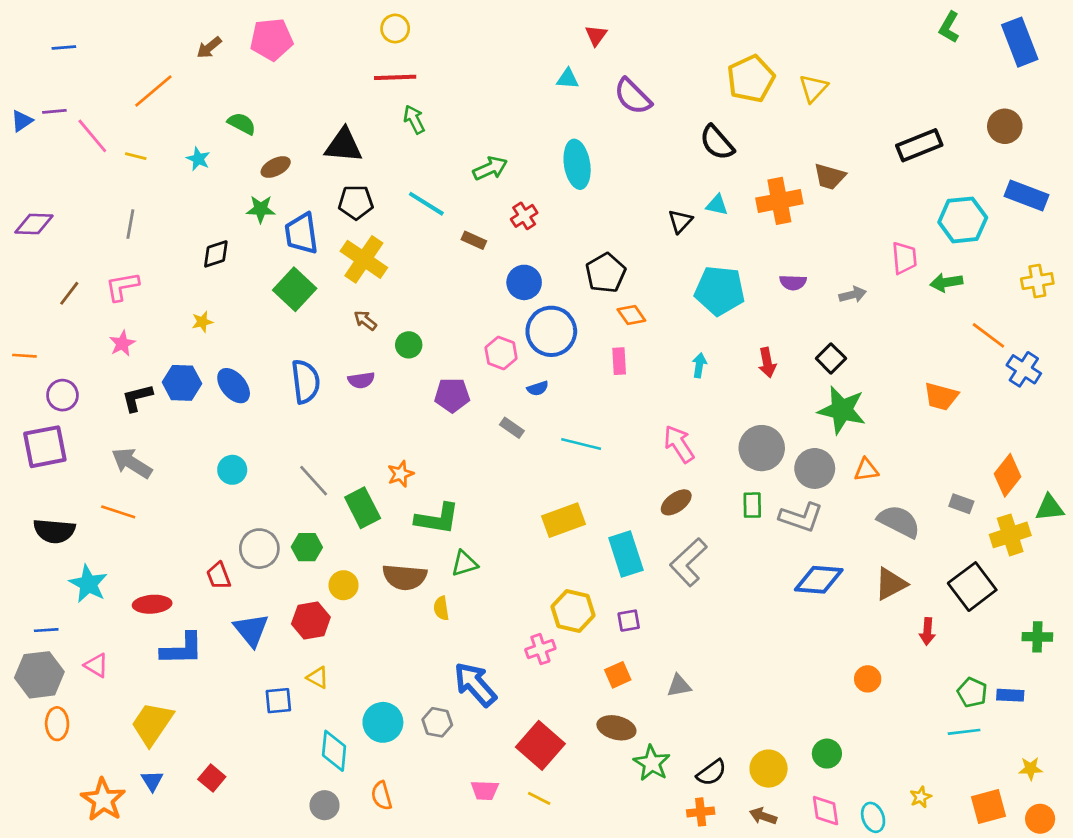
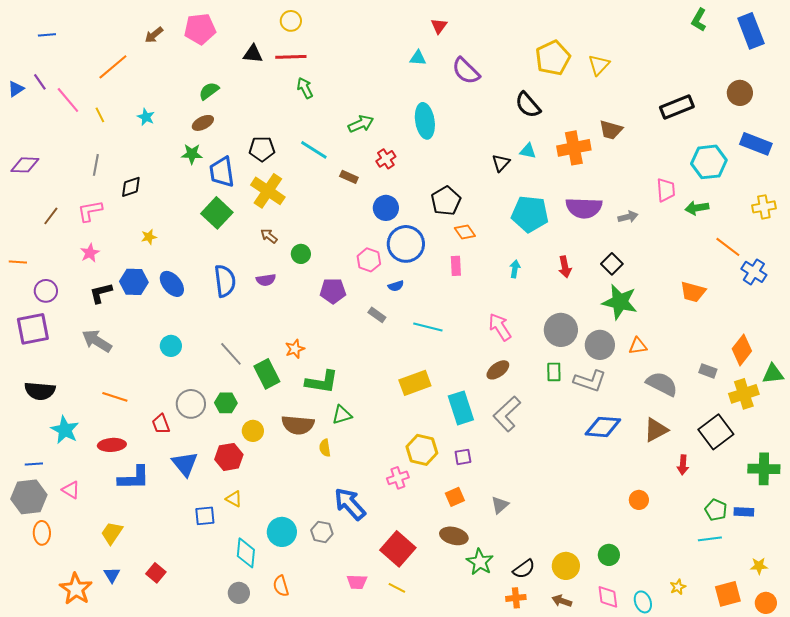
purple line: (54, 111) -> (40, 82), turned 60
green semicircle: (242, 124) -> (209, 91), moved, turned -65
black triangle: (344, 145) -> (253, 54), moved, size x0.7
yellow line: (136, 156) -> (100, 115), turned 49
black diamond: (216, 254) -> (131, 187), moved
purple semicircle: (793, 282) -> (584, 208), size x1.8
orange line: (118, 512) -> (115, 397), moved
green cross: (1037, 637) -> (764, 469), size x1.4
gray triangle: (679, 686) -> (500, 505), turned -30
yellow trapezoid: (152, 724) -> (112, 533), size x0.7

